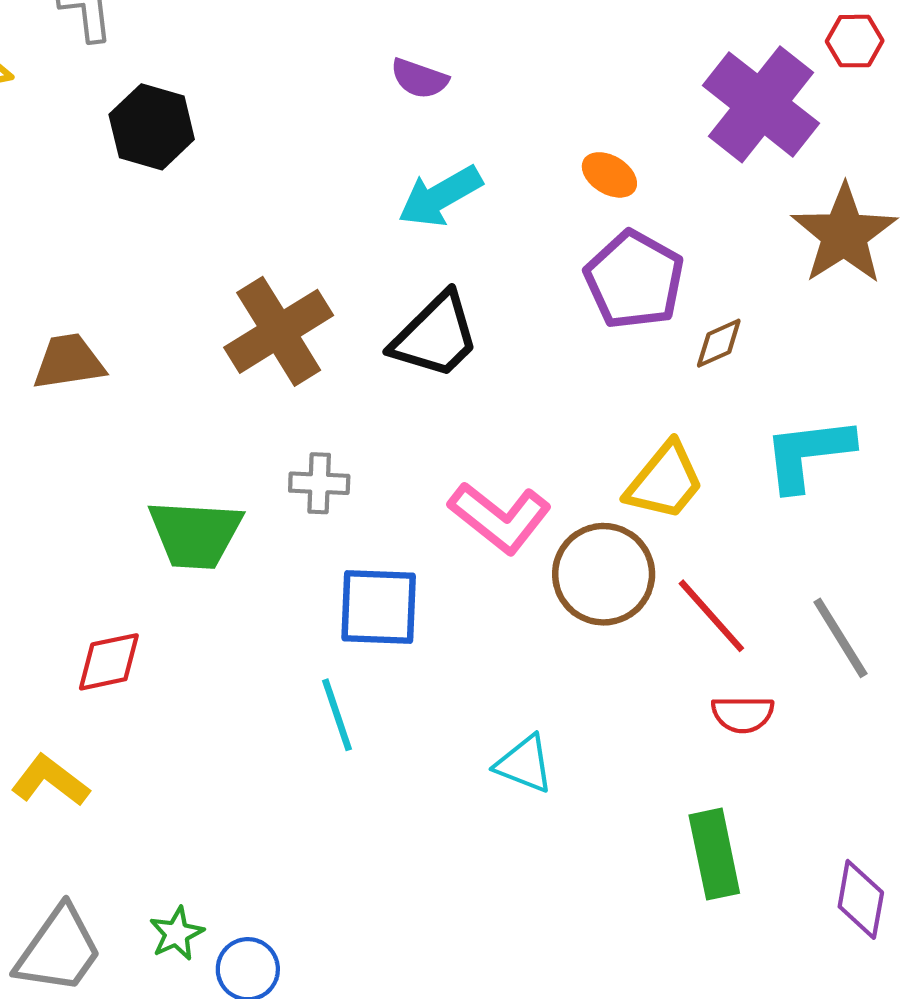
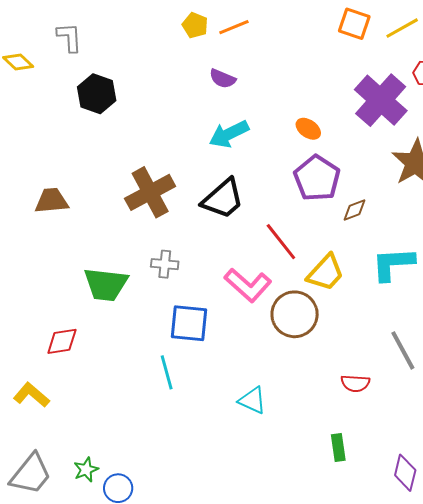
red line: (711, 616) -> (281, 242), moved
green rectangle: (714, 854) -> (338, 448), size x0.7

